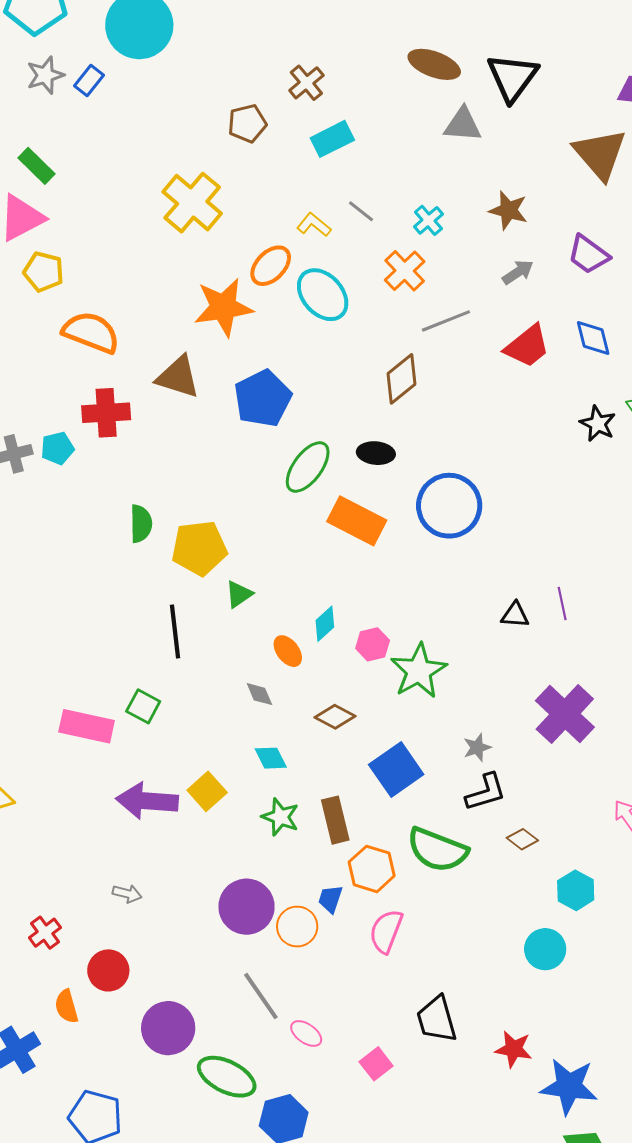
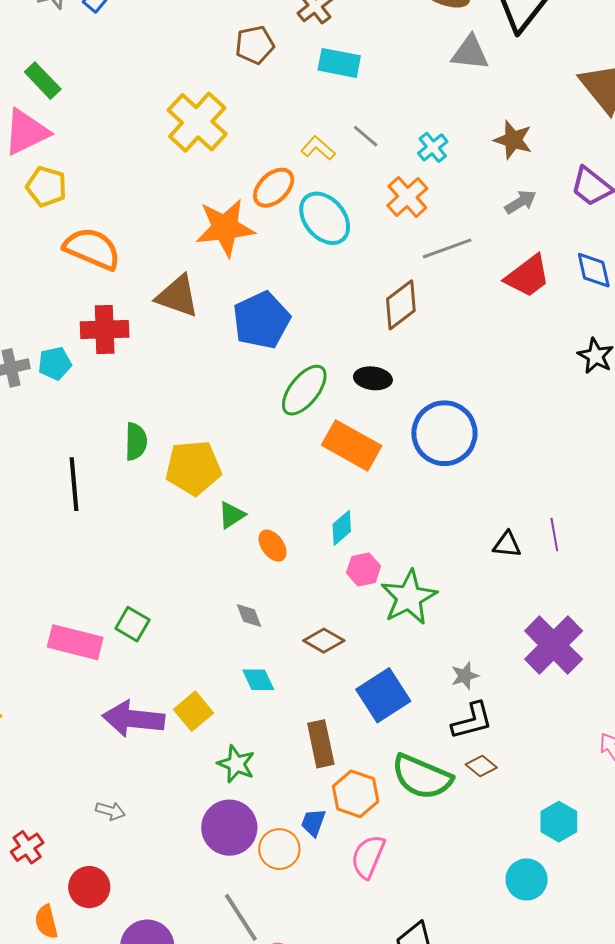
cyan rectangle: (332, 139) -> (339, 63), turned 36
cyan diamond: (325, 624) -> (342, 528), moved
black line: (175, 632) -> (74, 484), moved
orange ellipse: (288, 651) -> (273, 546), moved
green star: (280, 817) -> (236, 764), moved
brown diamond: (522, 839) -> (481, 766), moved

